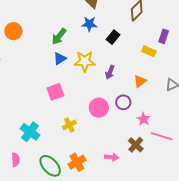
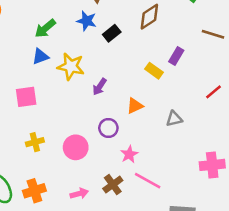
black rectangle: (113, 37) -> (112, 33), moved
pink circle: (99, 108) -> (76, 147), moved
pink arrow: (112, 157) -> (79, 194), turned -32

